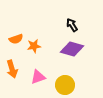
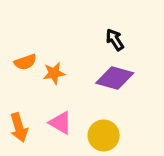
orange arrow: (12, 69) -> (19, 128), moved
pink triangle: (38, 77) -> (60, 123), turned 49

